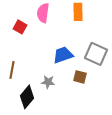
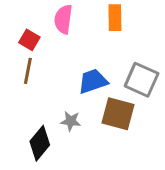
brown line: (12, 70) -> (28, 71), moved
brown square: (80, 77) -> (118, 114), size x1.6

